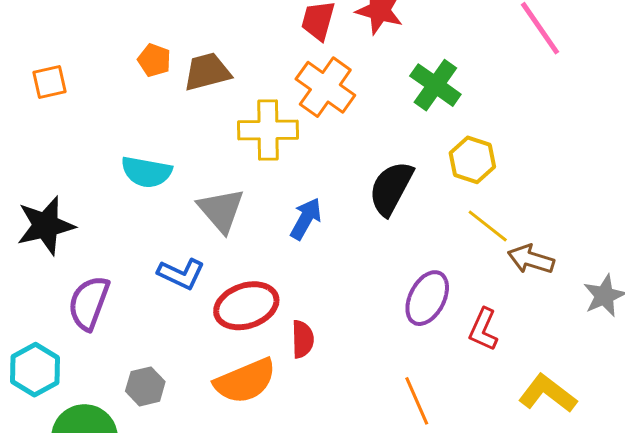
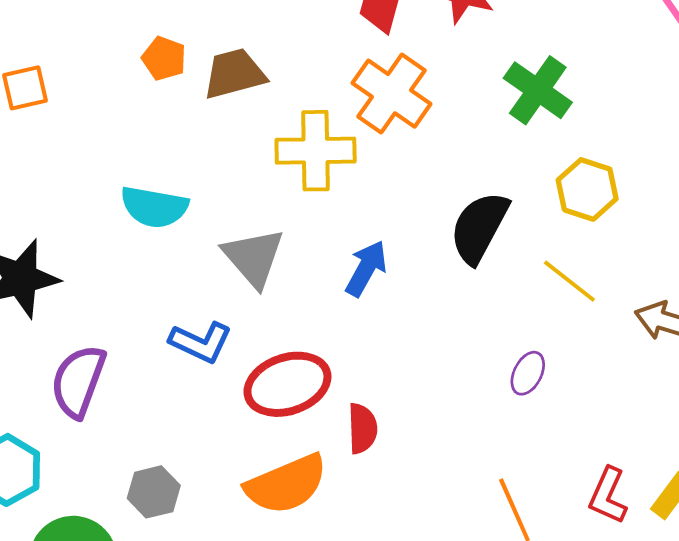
yellow line: (488, 226) -> (569, 281), moved
purple ellipse: (427, 298) -> (528, 373), size x0.6
red L-shape: (483, 329) -> (608, 496), moved

